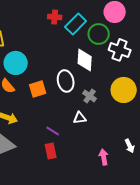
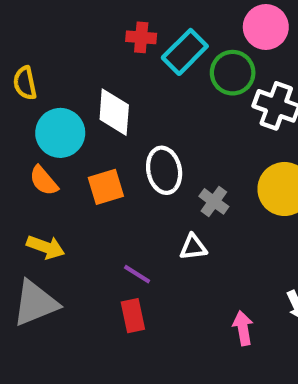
white diamond: (85, 60) -> (114, 112), moved

